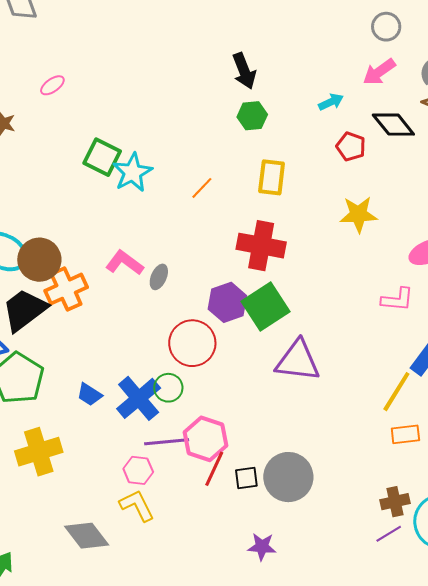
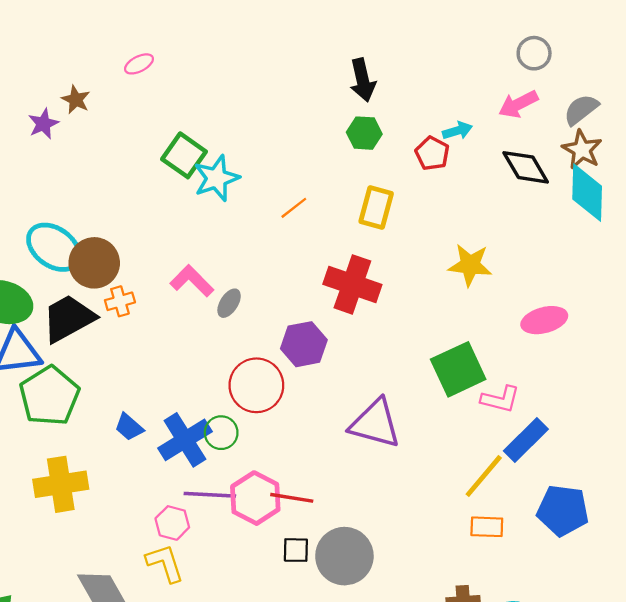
red pentagon: (351, 147) -> (432, 153), moved
orange cross: (66, 289) -> (120, 301), size x0.6
pink L-shape: (397, 300) -> (500, 399), moved
green square: (266, 307) -> (458, 369), moved
red line: (214, 469) -> (292, 498), moved, turned 66

